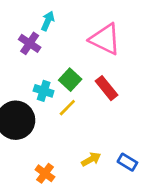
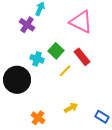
yellow line: (67, 108) -> (65, 71), moved
blue rectangle: (127, 162) -> (102, 117), moved

